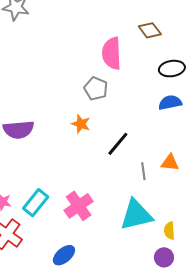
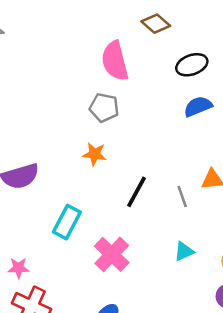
black line: (118, 144) -> (136, 192), moved
cyan rectangle: (36, 203) -> (67, 222), moved
cyan triangle: (136, 215) -> (184, 251), size x0.5

